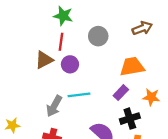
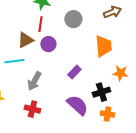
orange trapezoid: (132, 67) -> (103, 46), turned 95
purple rectangle: (121, 93) -> (74, 72), moved
cyan line: (79, 95) -> (14, 61), moved

